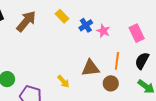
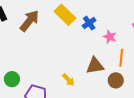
yellow rectangle: (62, 16) -> (65, 15), size x1.5
pink star: (103, 31) -> (110, 37), moved

